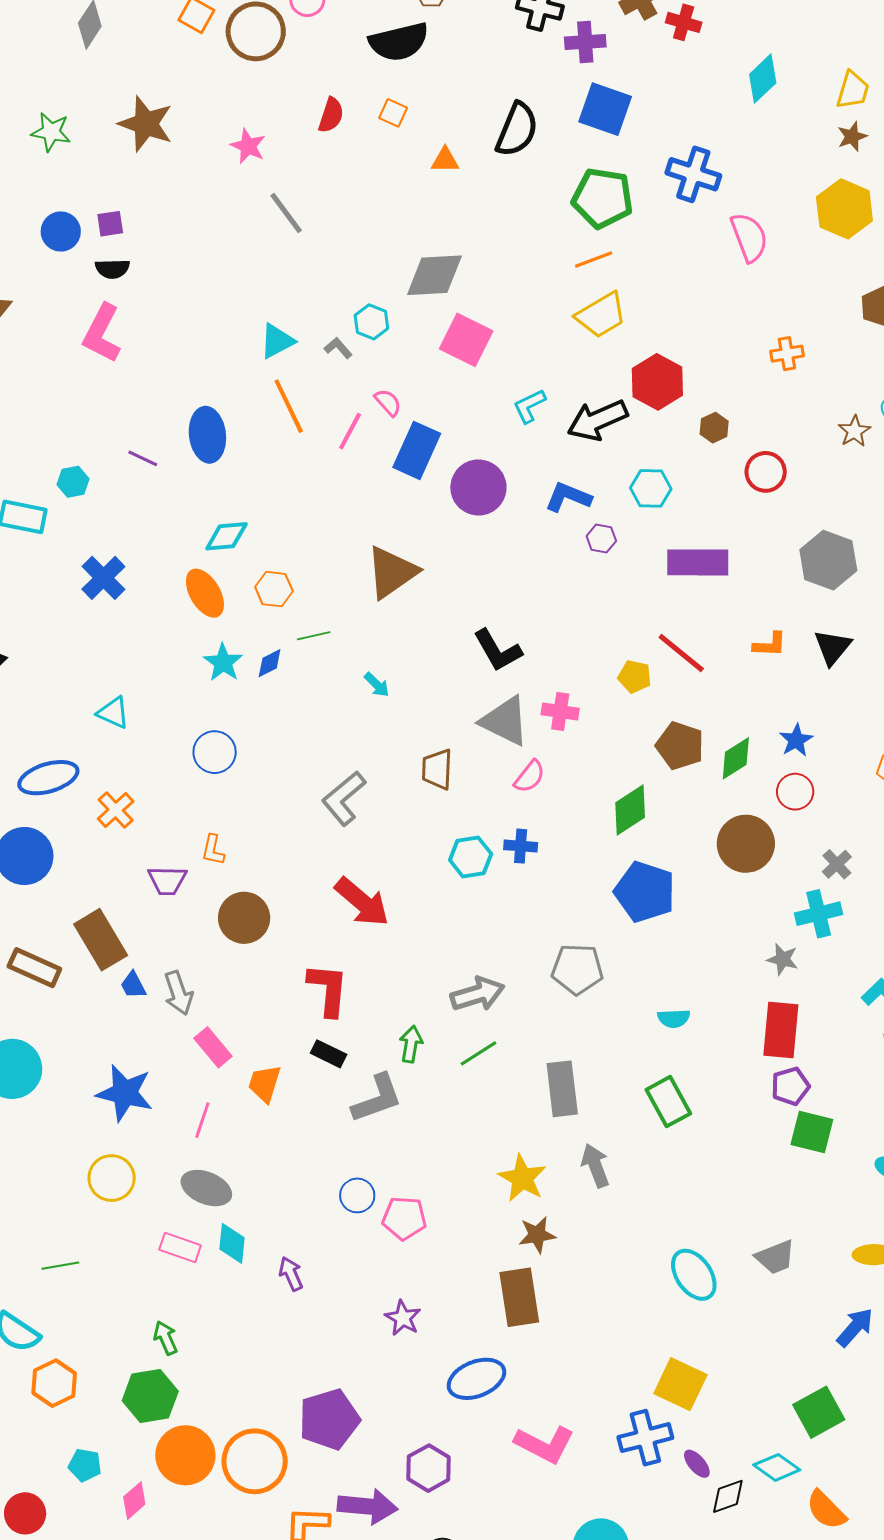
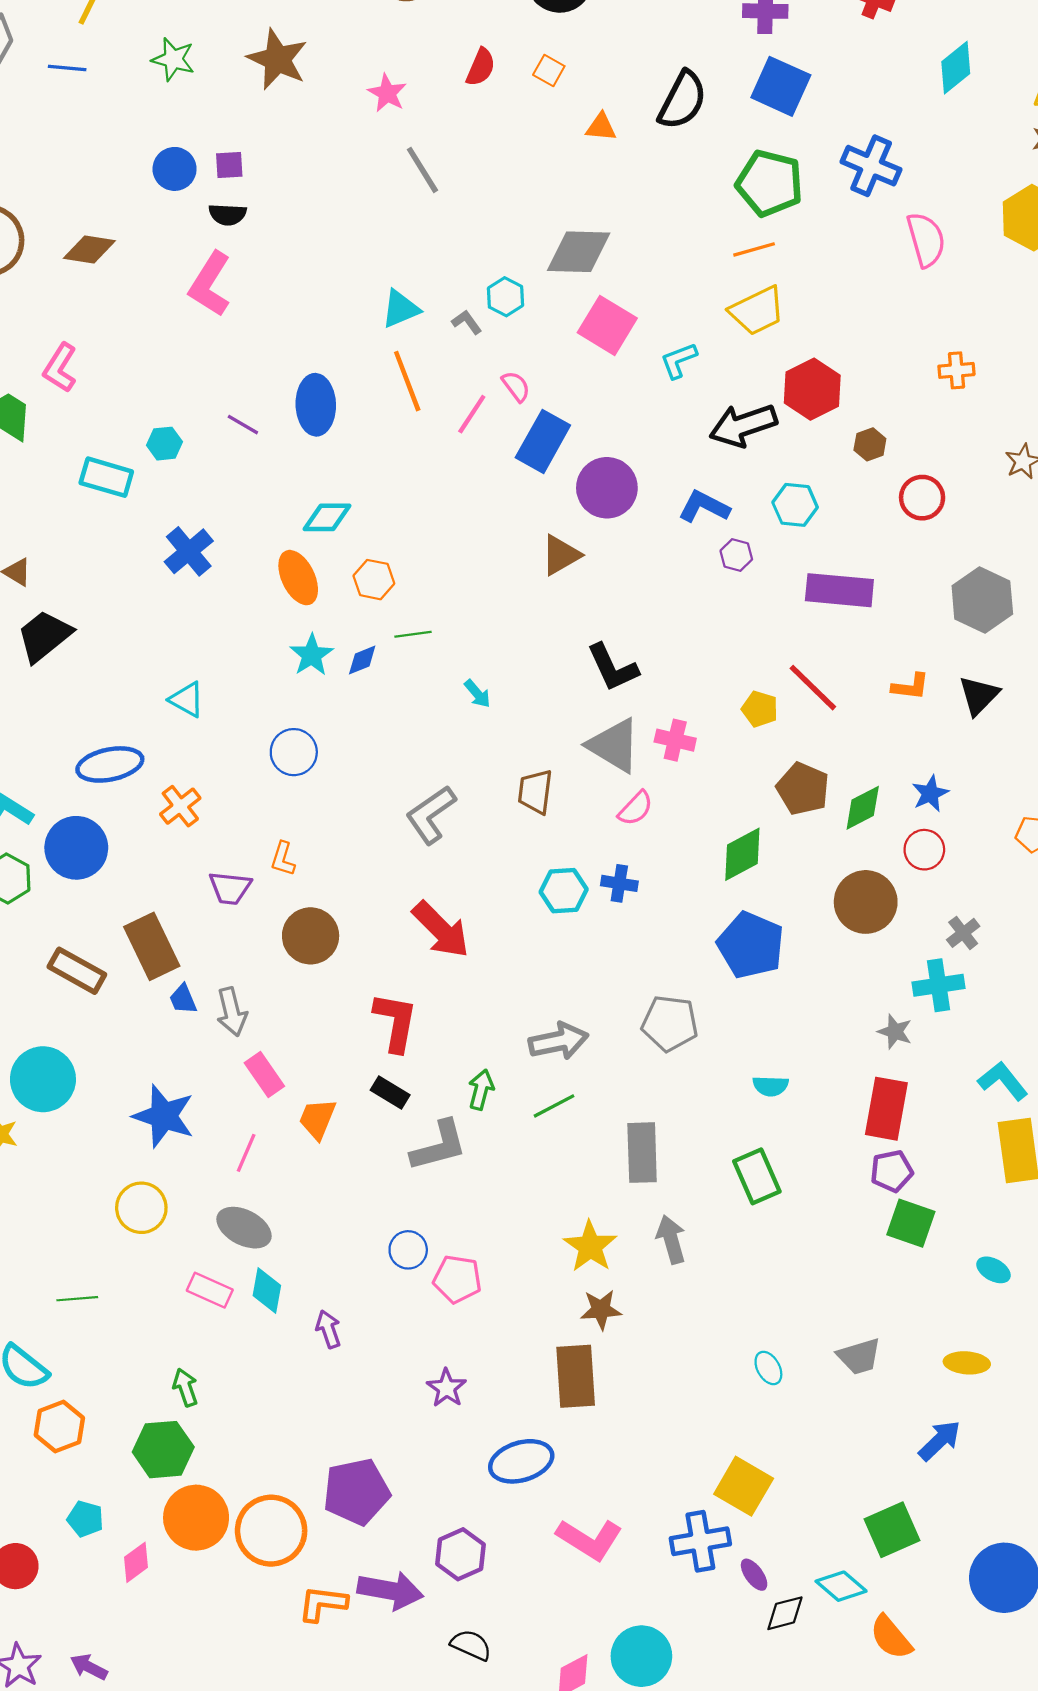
cyan L-shape: (529, 406) -> (679, 360), moved
brown triangle: (392, 572) -> (561, 555), moved, size x0.7
cyan ellipse: (694, 1275) -> (768, 1368), size x0.6

